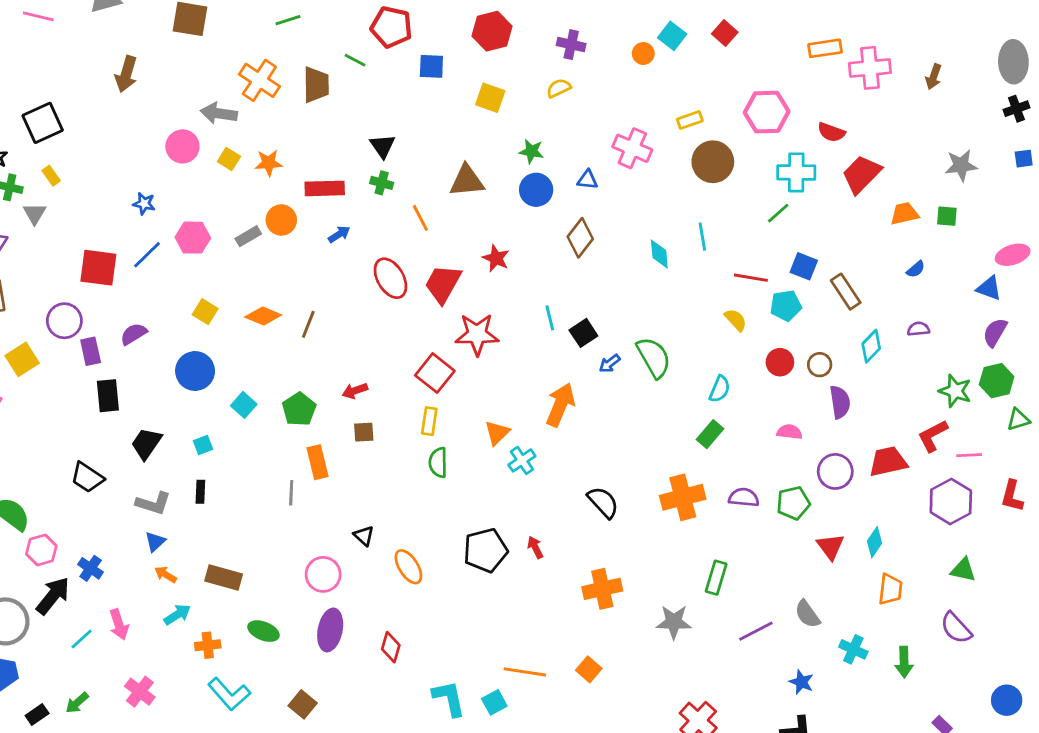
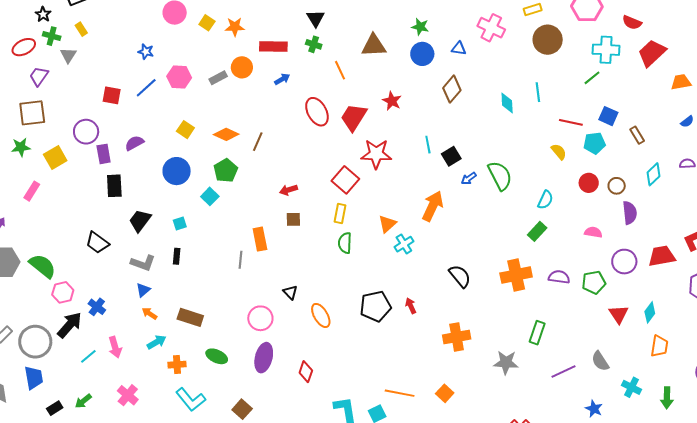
red square: (98, 268) -> (112, 95), size x0.7
brown rectangle: (846, 292) -> (637, 135), size x0.7
green pentagon: (299, 409) -> (226, 170), moved

